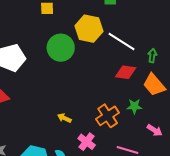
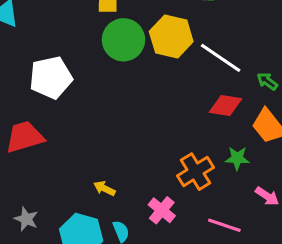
green circle: (61, 48) -> (123, 40), moved
green arrow: (152, 56) -> (267, 81), turned -64
yellow arrow: (64, 118) -> (104, 188), moved

